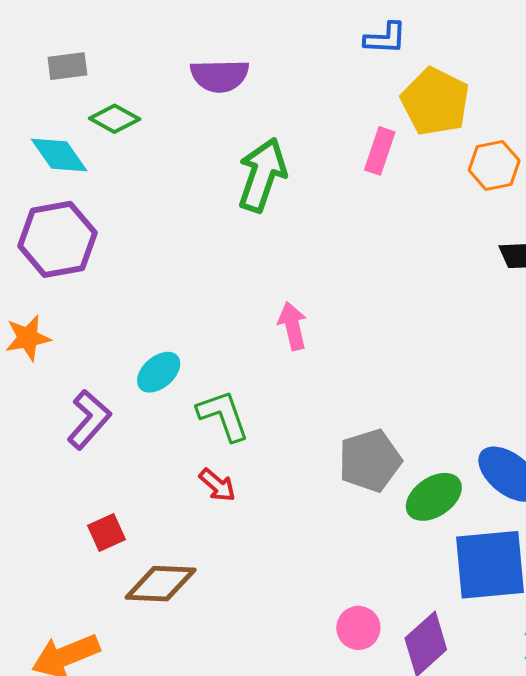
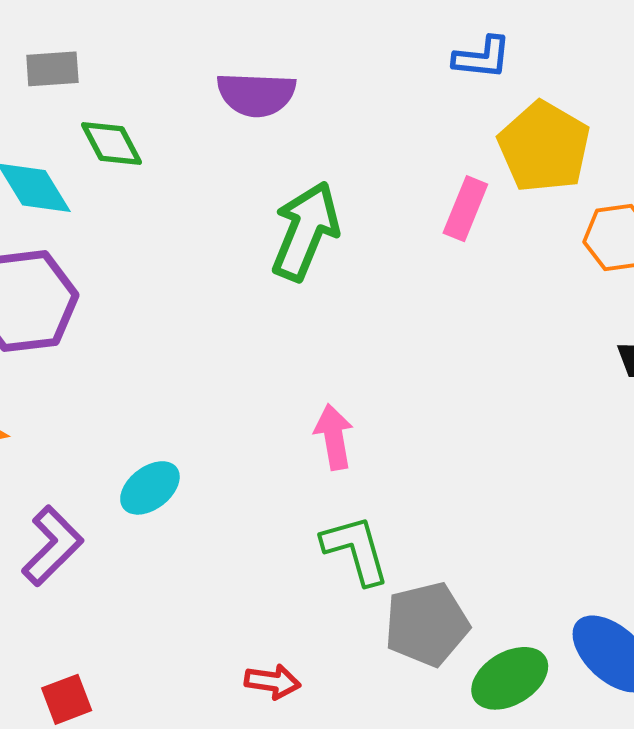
green diamond: (115, 119) -> (111, 144), turned 30
green L-shape: (223, 415) -> (356, 550), moved
red arrow: (217, 485) -> (273, 682), moved, turned -36

